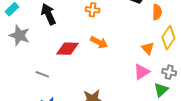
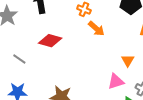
orange arrow: (99, 42) -> (96, 29), moved

